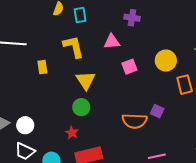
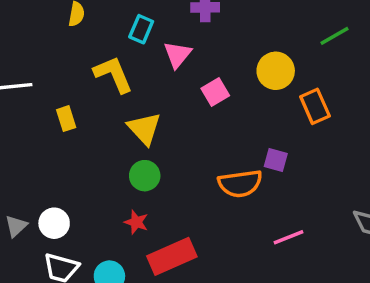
cyan rectangle: (80, 15) -> (141, 29), moved, turned 42
pink triangle: (112, 42) -> (177, 55), turned -36

